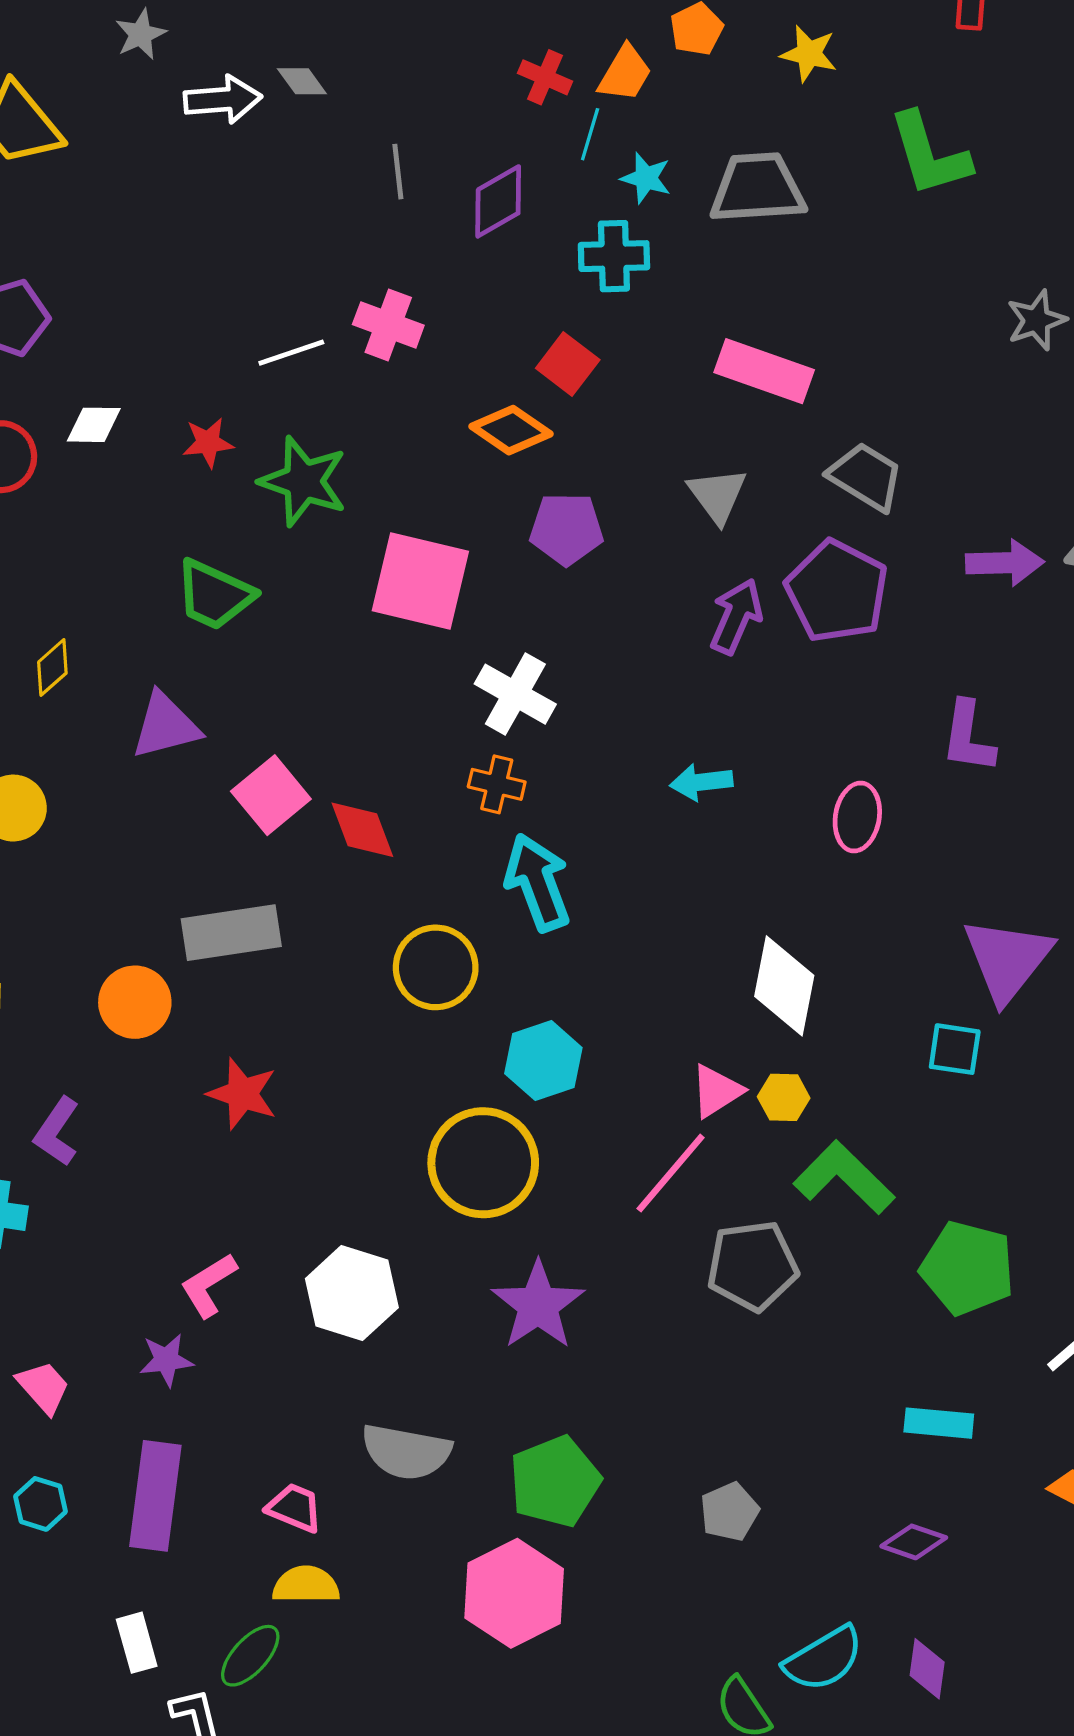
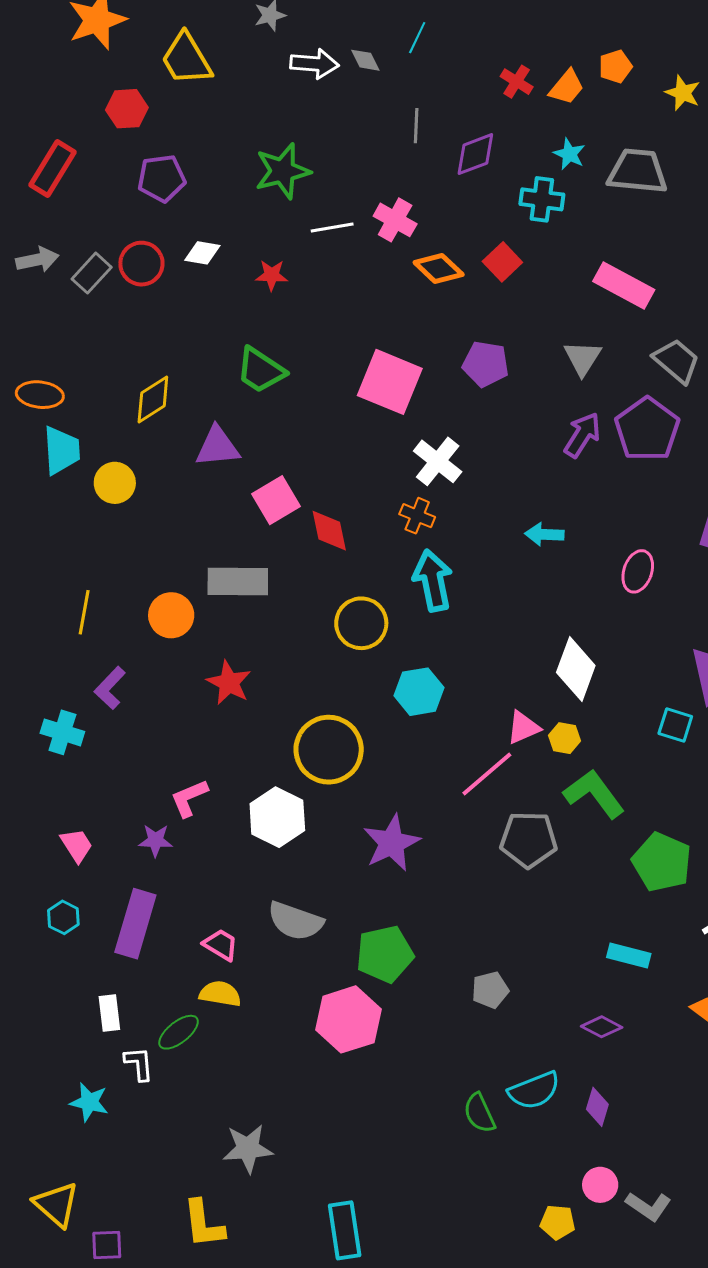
cyan line: (590, 134) -> (417, 38), moved
orange diamond: (511, 430) -> (439, 268), moved
green star: (303, 481) -> (283, 171), moved, turned 30
yellow diamond: (52, 667) -> (153, 399), size x1.4
yellow circle: (483, 1163) -> (329, 750), moved

